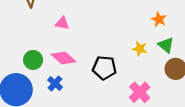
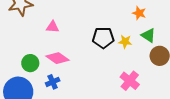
black pentagon: (104, 68) -> (103, 38), moved
blue cross: (55, 83) -> (53, 82), turned 32

